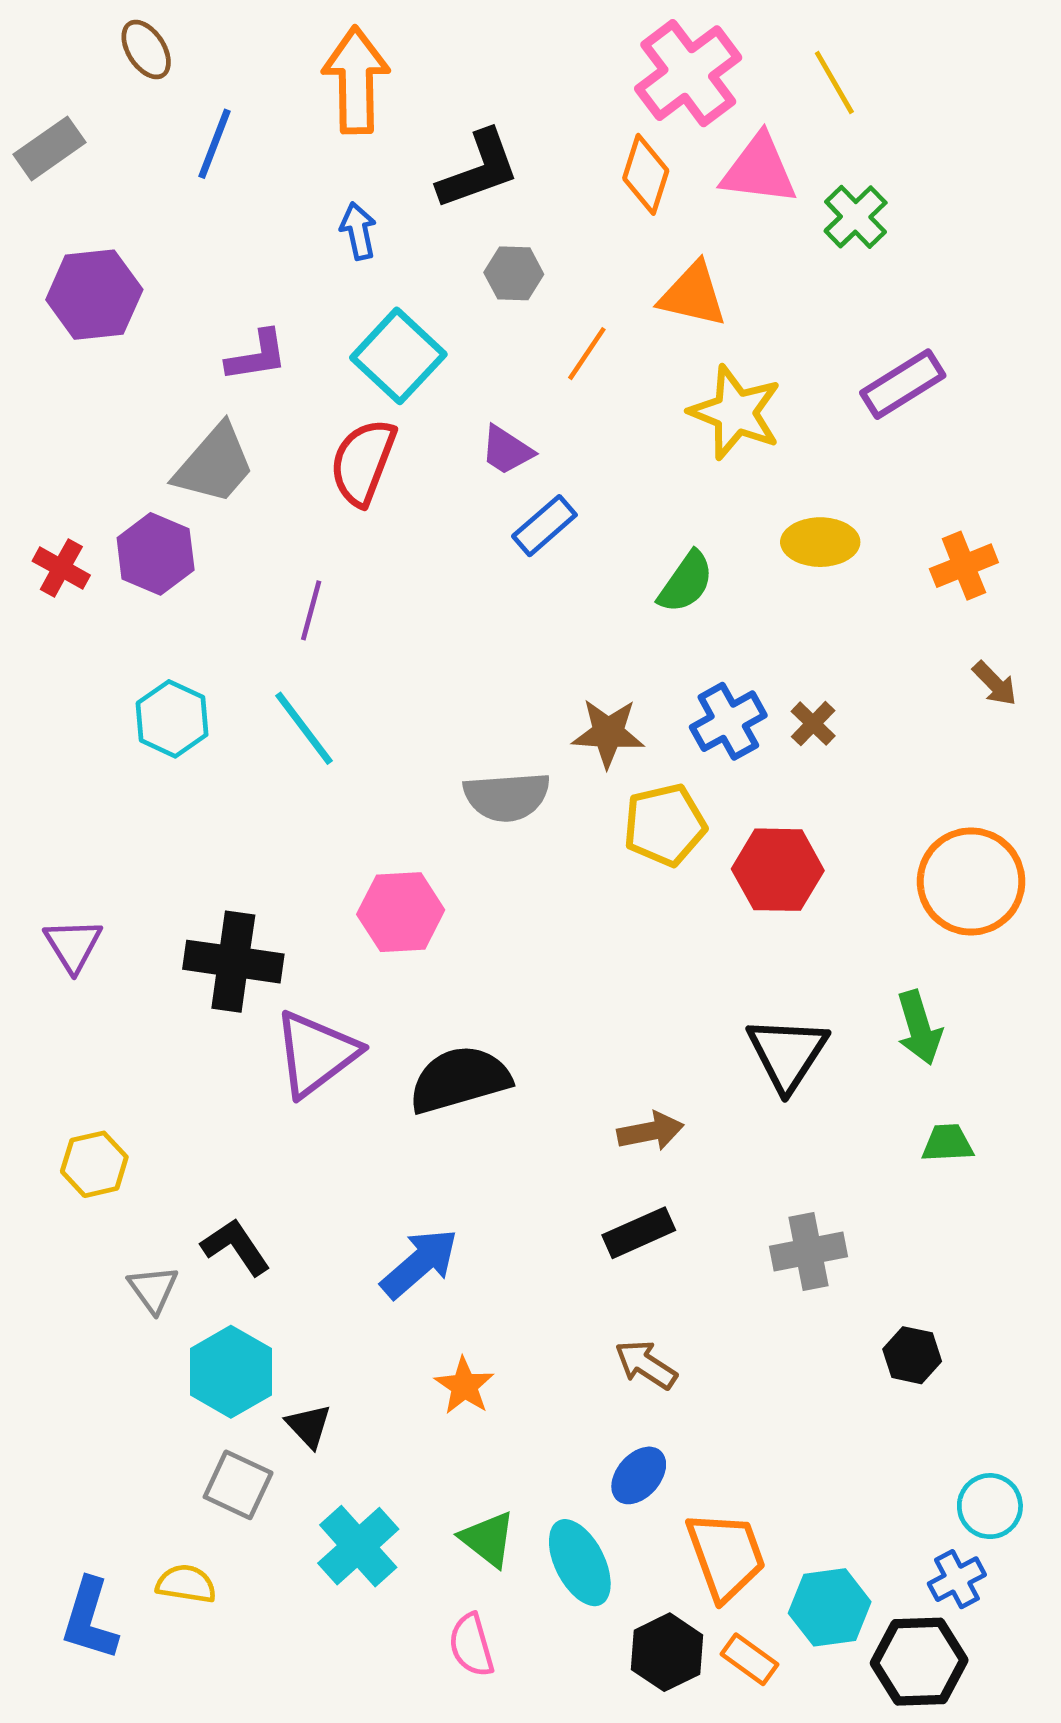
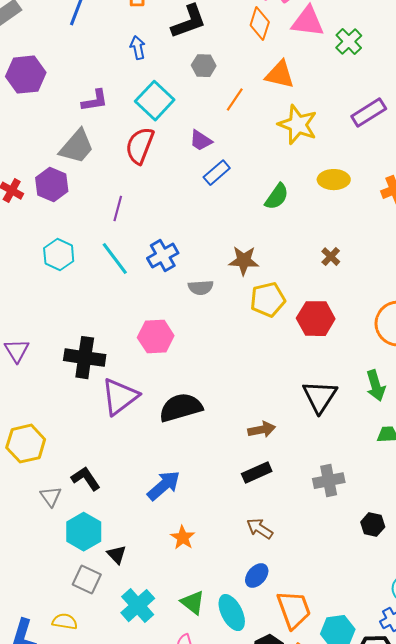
blue cross: (728, 721) -> (163, 256), moved
gray semicircle: (507, 797) -> (201, 288), size x0.7
yellow hexagon: (94, 1164) -> (26, 444), size x1.4

